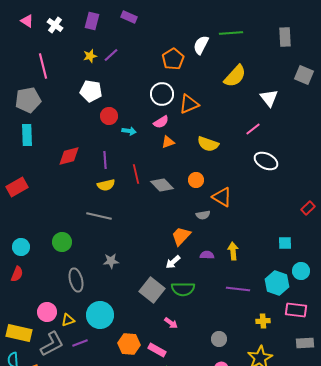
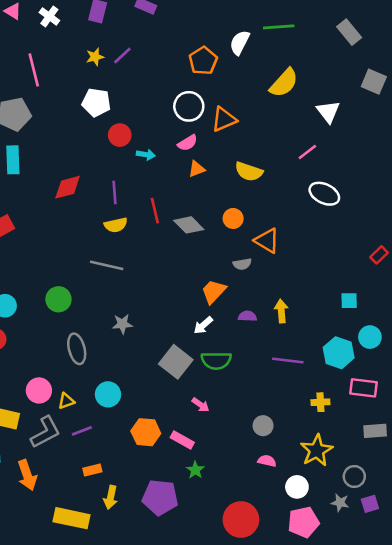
gray rectangle: (285, 37) -> (349, 32), turned -36
cyan circle: (100, 315) -> (108, 394), size x0.7

